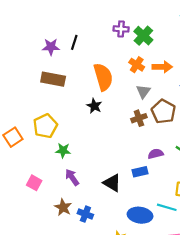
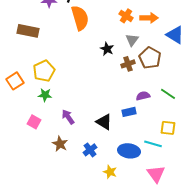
orange semicircle: (103, 77) -> (80, 18), moved
brown rectangle: (53, 79) -> (28, 31), moved
black star: (94, 106) -> (107, 49), moved
green star: (63, 150) -> (45, 95), moved
blue cross: (85, 214) -> (90, 150), moved, turned 32

